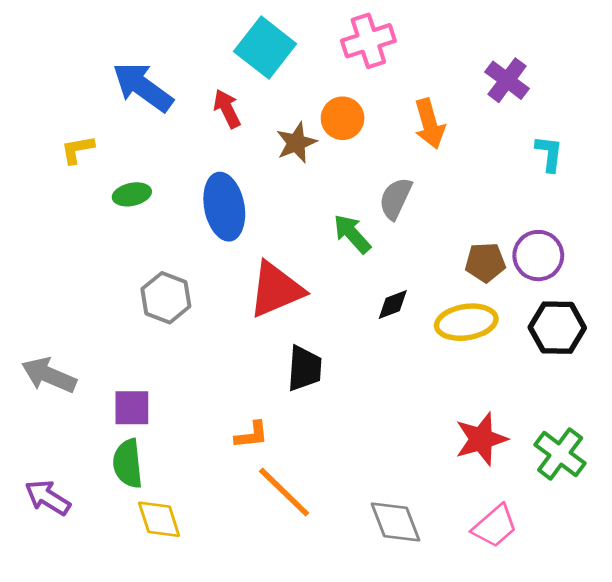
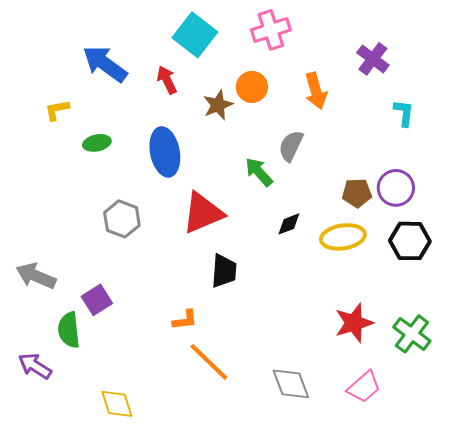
purple square: (132, 408) -> (97, 300), turned -32
green semicircle: (128, 464) -> (69, 330), moved
yellow diamond: (159, 519) -> (117, 404), moved

